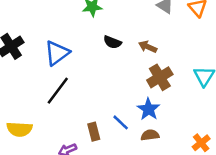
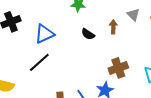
brown arrow: (148, 47) -> (113, 27), moved, turned 56

